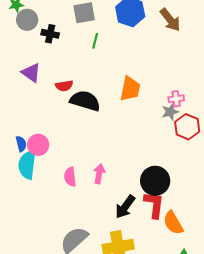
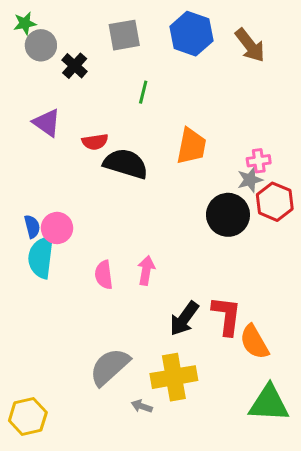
black cross: (50, 34) -> (75, 66), turned 30
green line: (95, 41) -> (143, 92), moved
black circle: (155, 181) -> (228, 215), moved

